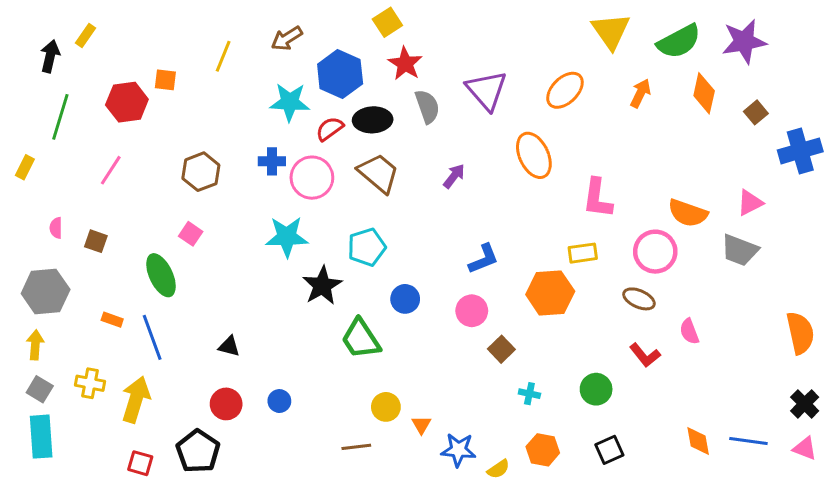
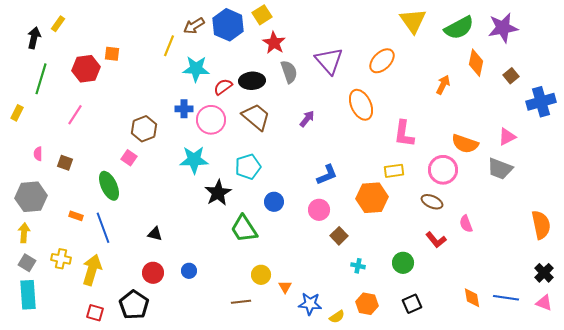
yellow line: (223, 56) -> (169, 46), moved
blue hexagon: (340, 74) -> (228, 25), moved
orange arrow: (640, 93) -> (443, 85), moved
brown hexagon: (201, 172) -> (144, 129), moved

